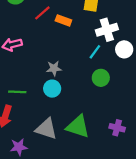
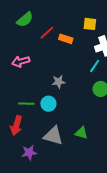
cyan circle: (52, 89) -> (48, 104), moved
green triangle: (78, 126) -> (81, 133), size x0.6

